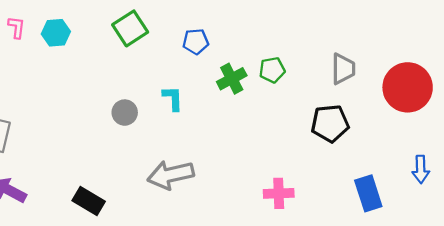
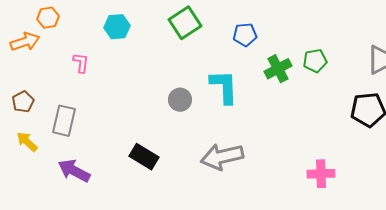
pink L-shape: (17, 27) -> (81, 63), moved
cyan L-shape: (173, 98) -> (224, 87), size x1.5
black rectangle: (89, 201) -> (144, 157), moved

